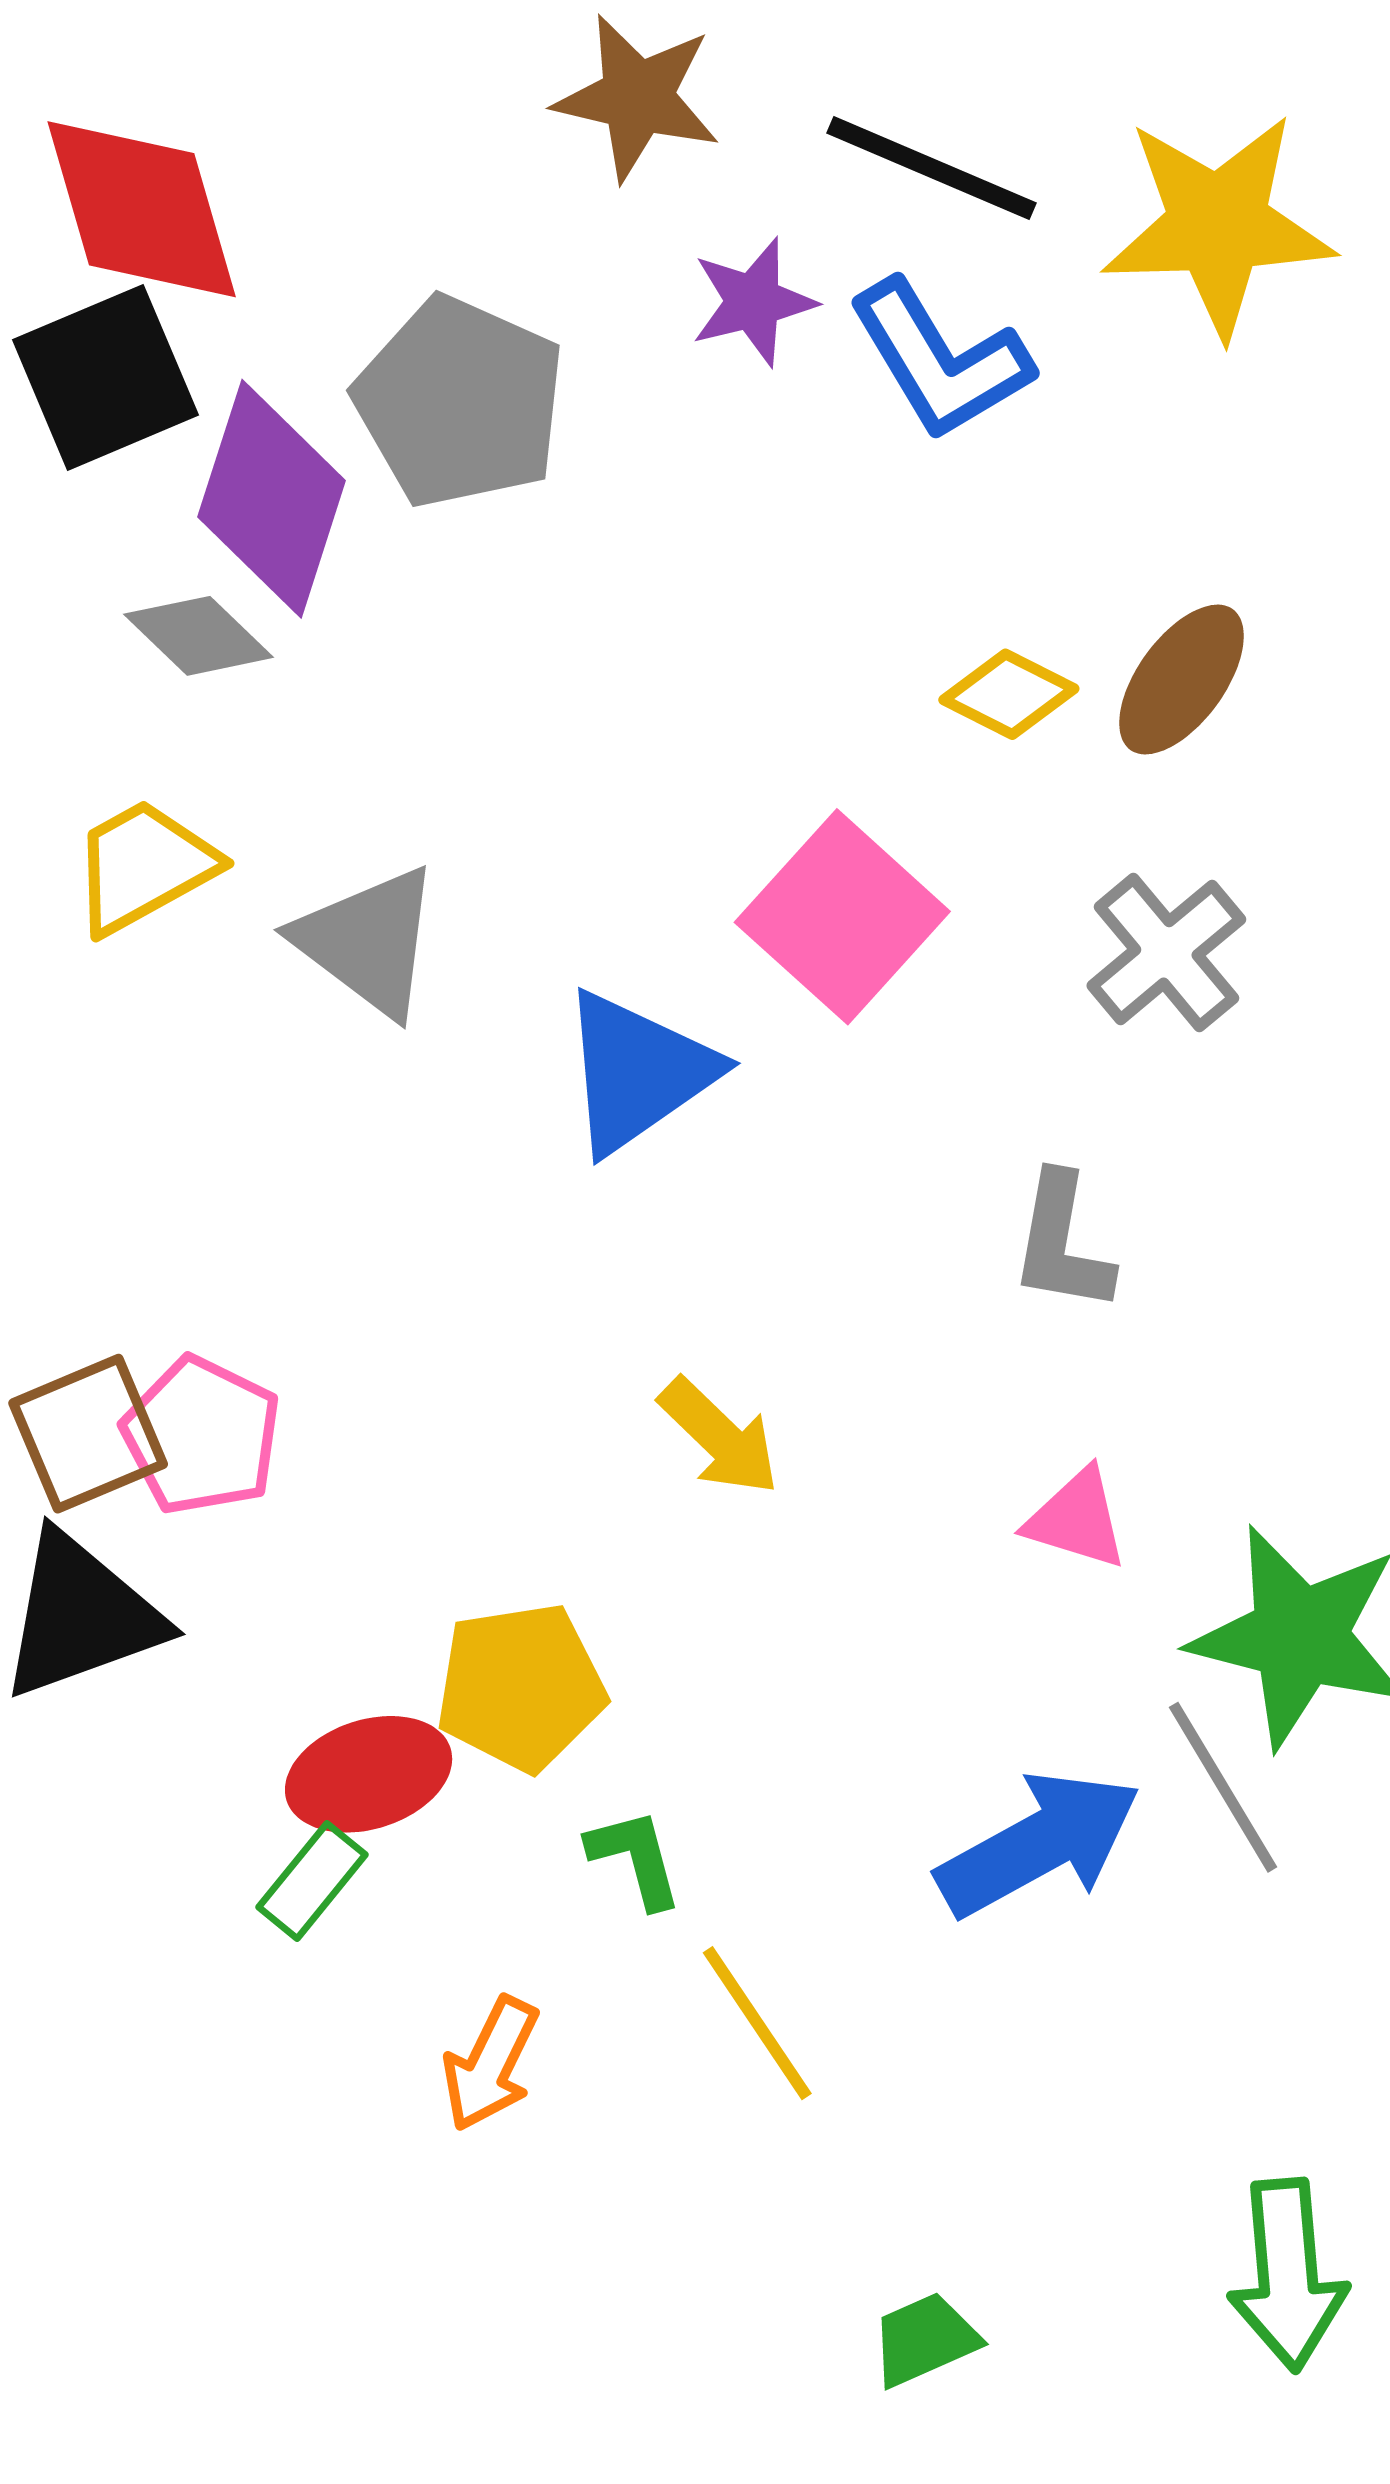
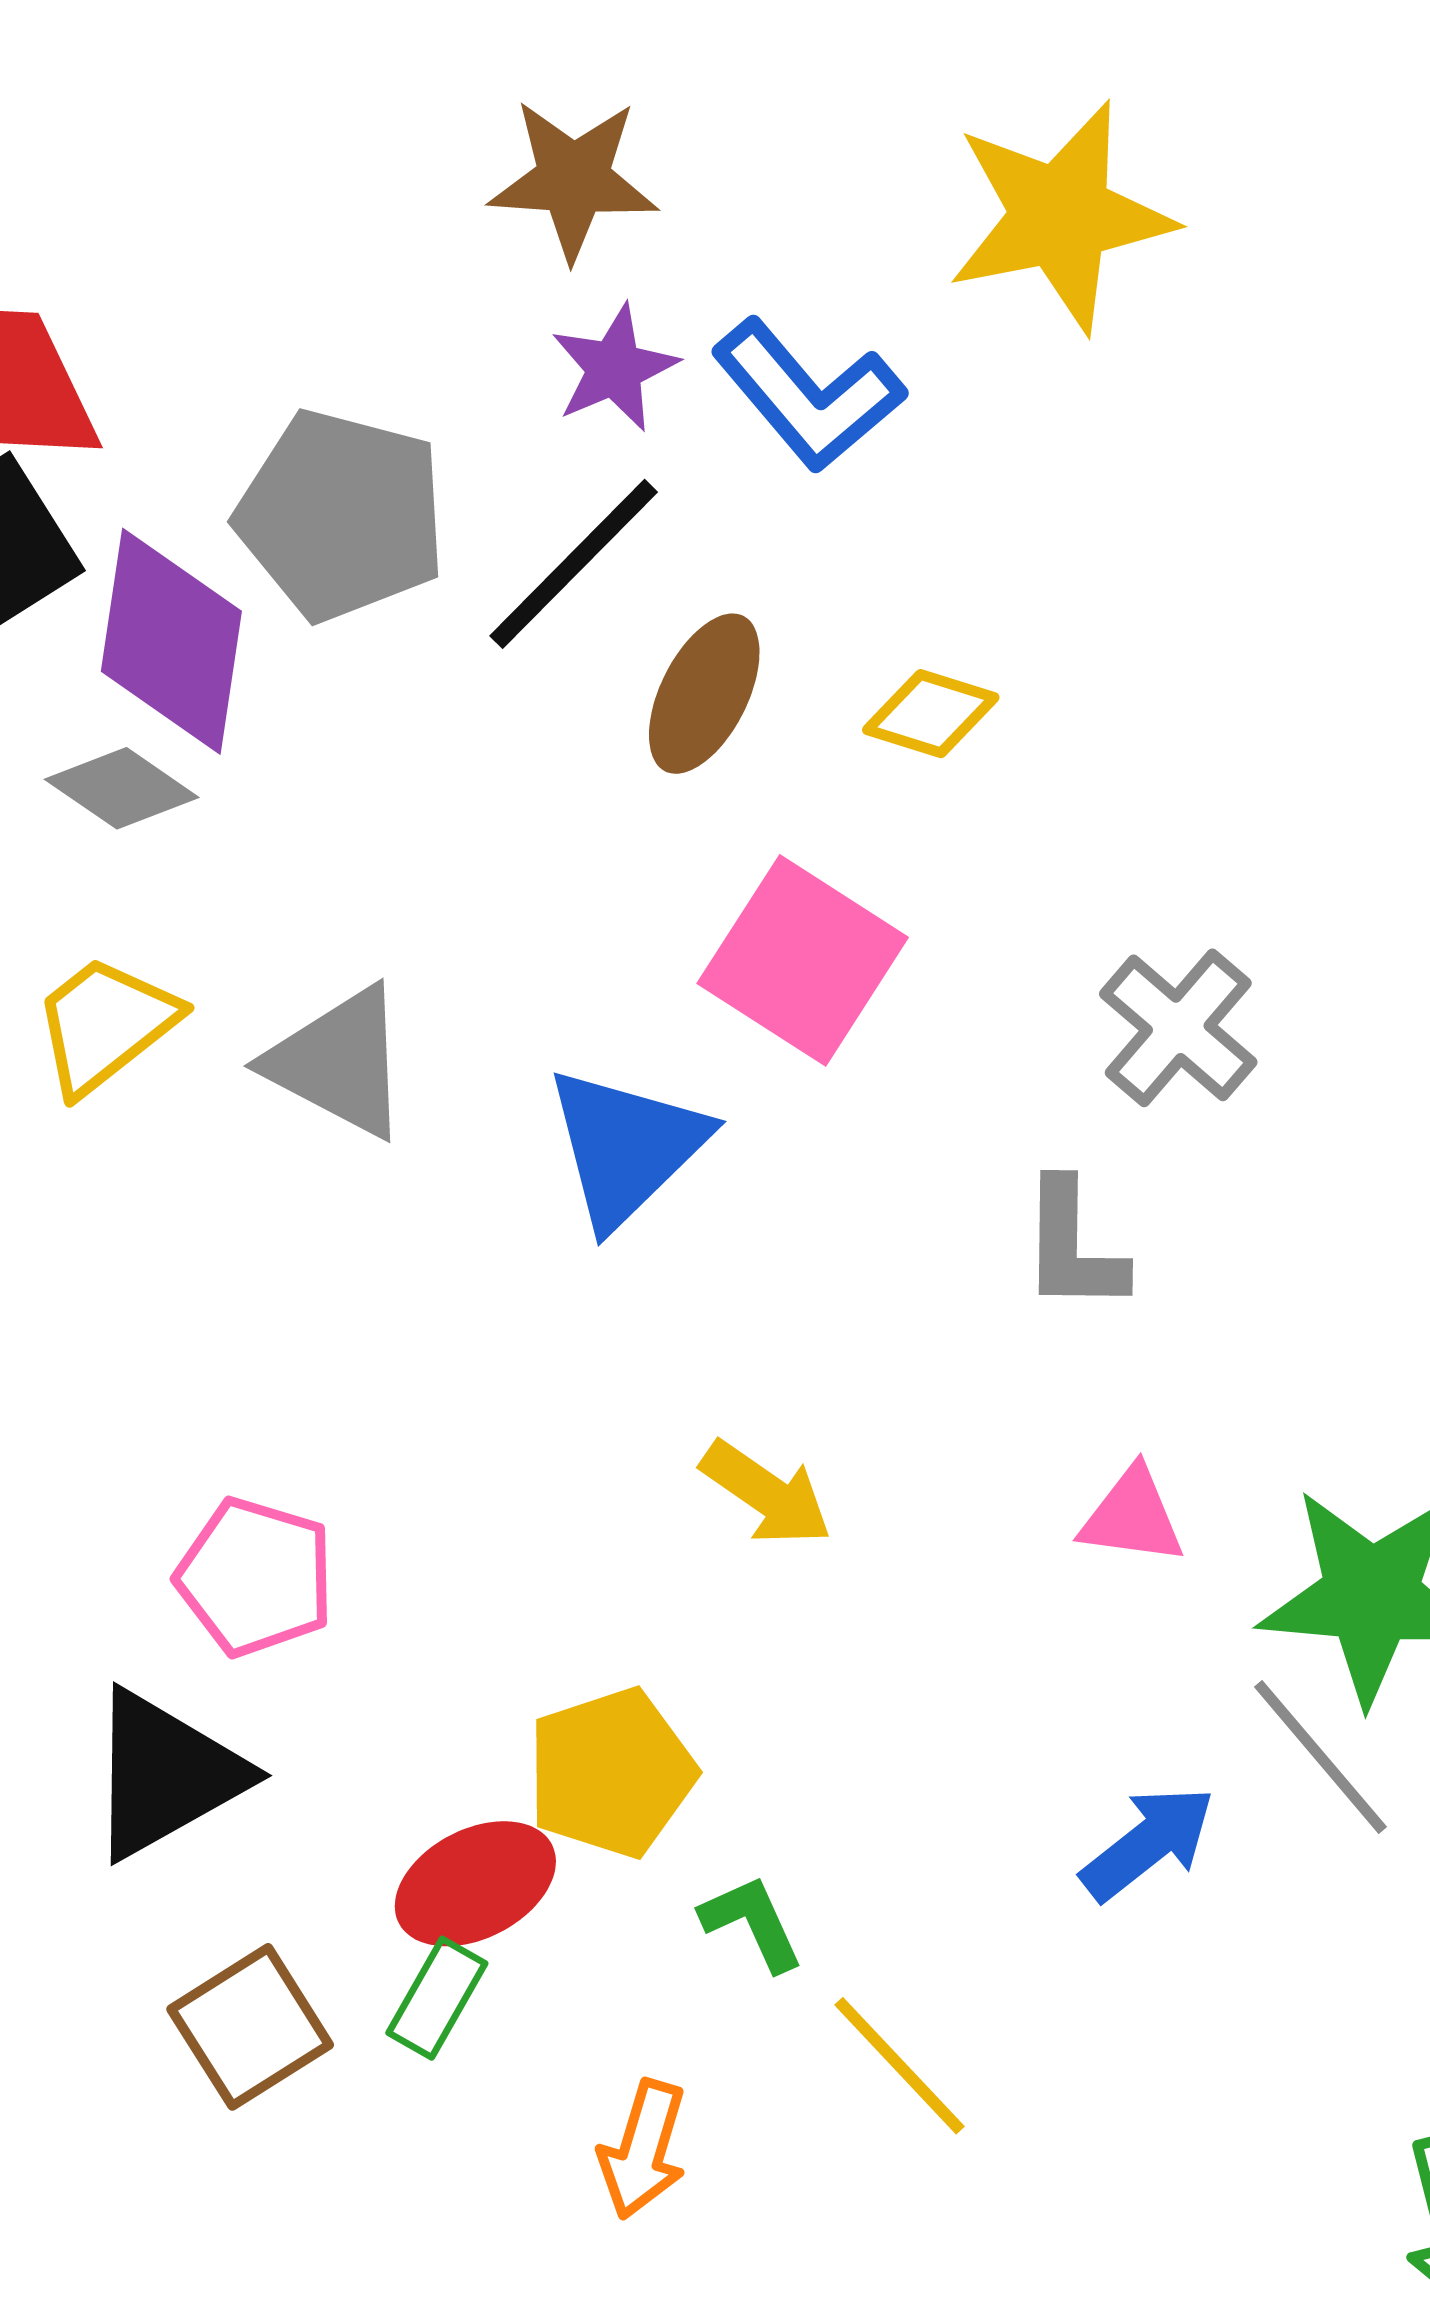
brown star: (637, 97) -> (573, 179), moved
black line: (931, 168) -> (574, 564), moved, turned -59
brown ellipse: (1181, 680) -> (704, 694), moved
gray cross: (1166, 952) -> (1178, 1028), moved
brown square: (88, 1434) -> (250, 2027), moved
blue arrow: (1039, 1844) -> (1148, 1843), size x0.7

